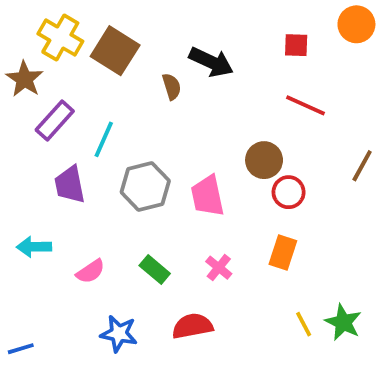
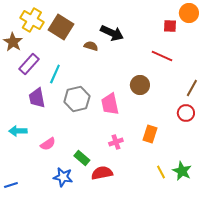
red square: (296, 45) -> (170, 26), moved
brown semicircle: (172, 87) -> (91, 46), turned -56
red circle: (289, 192) -> (186, 113), moved
pink cross: (219, 268) -> (116, 142), turned 32
green rectangle: (155, 269) -> (82, 158), moved

